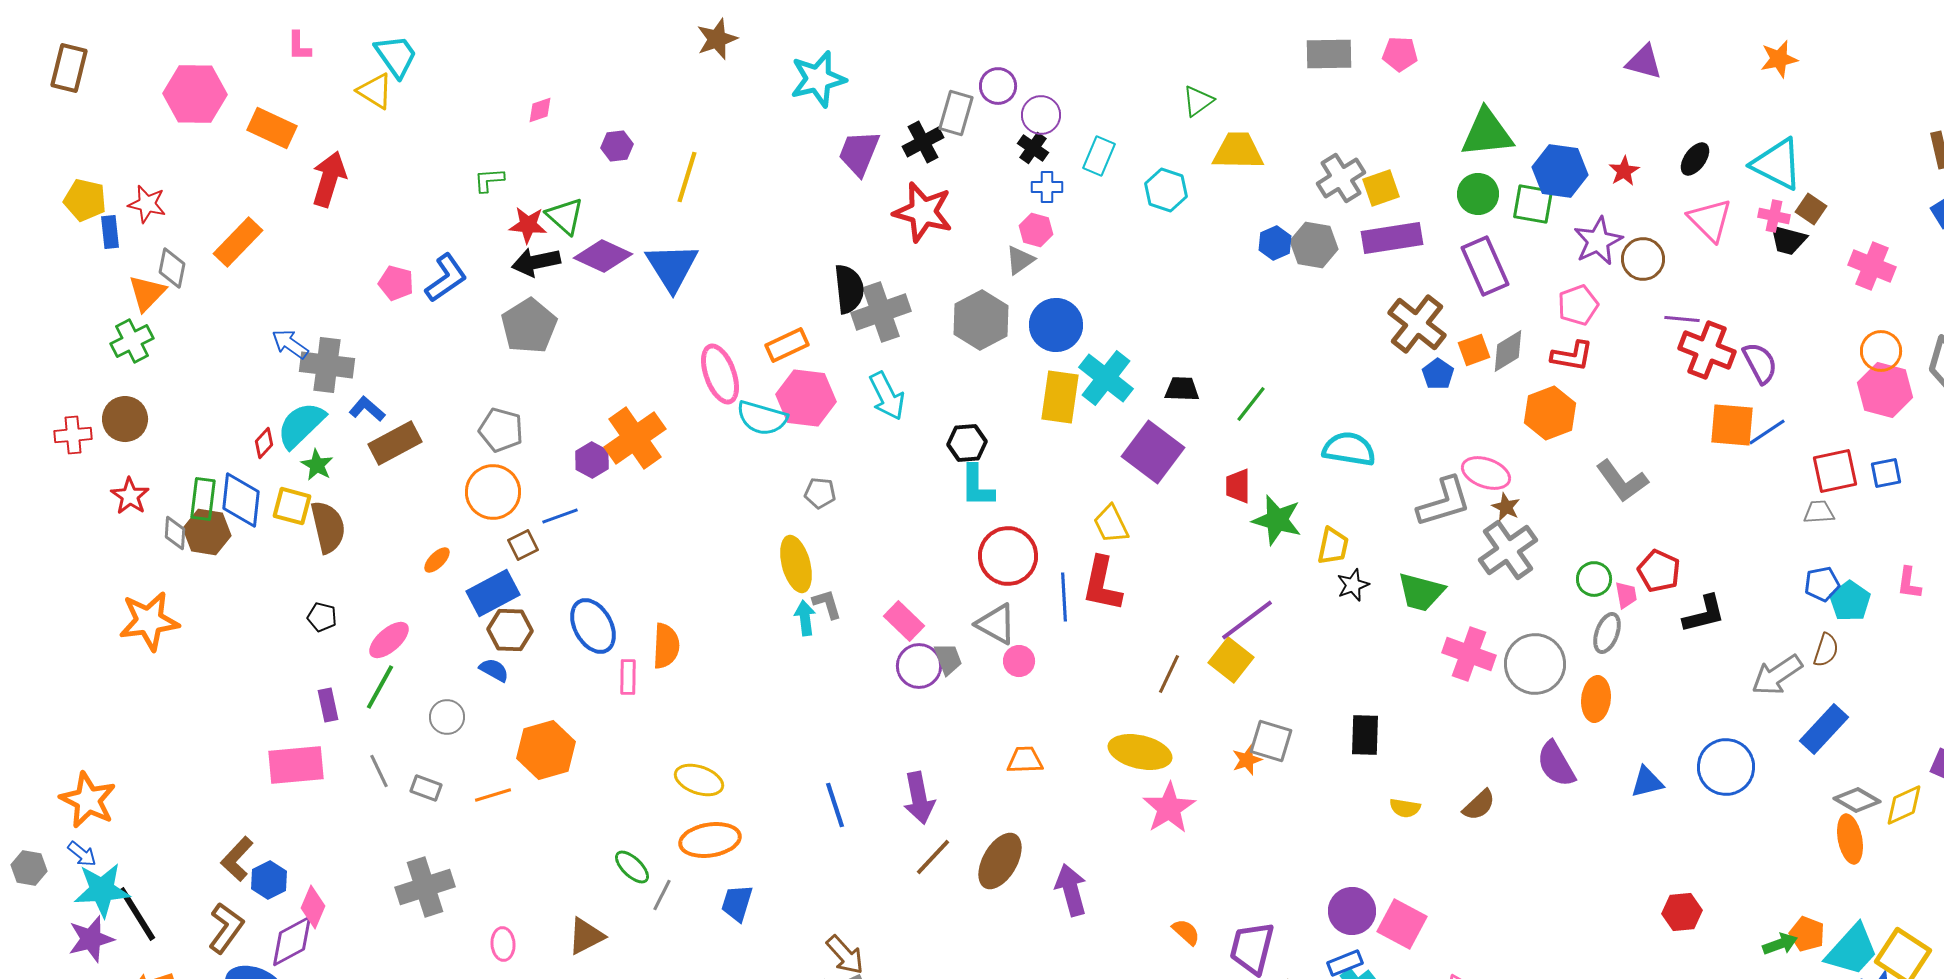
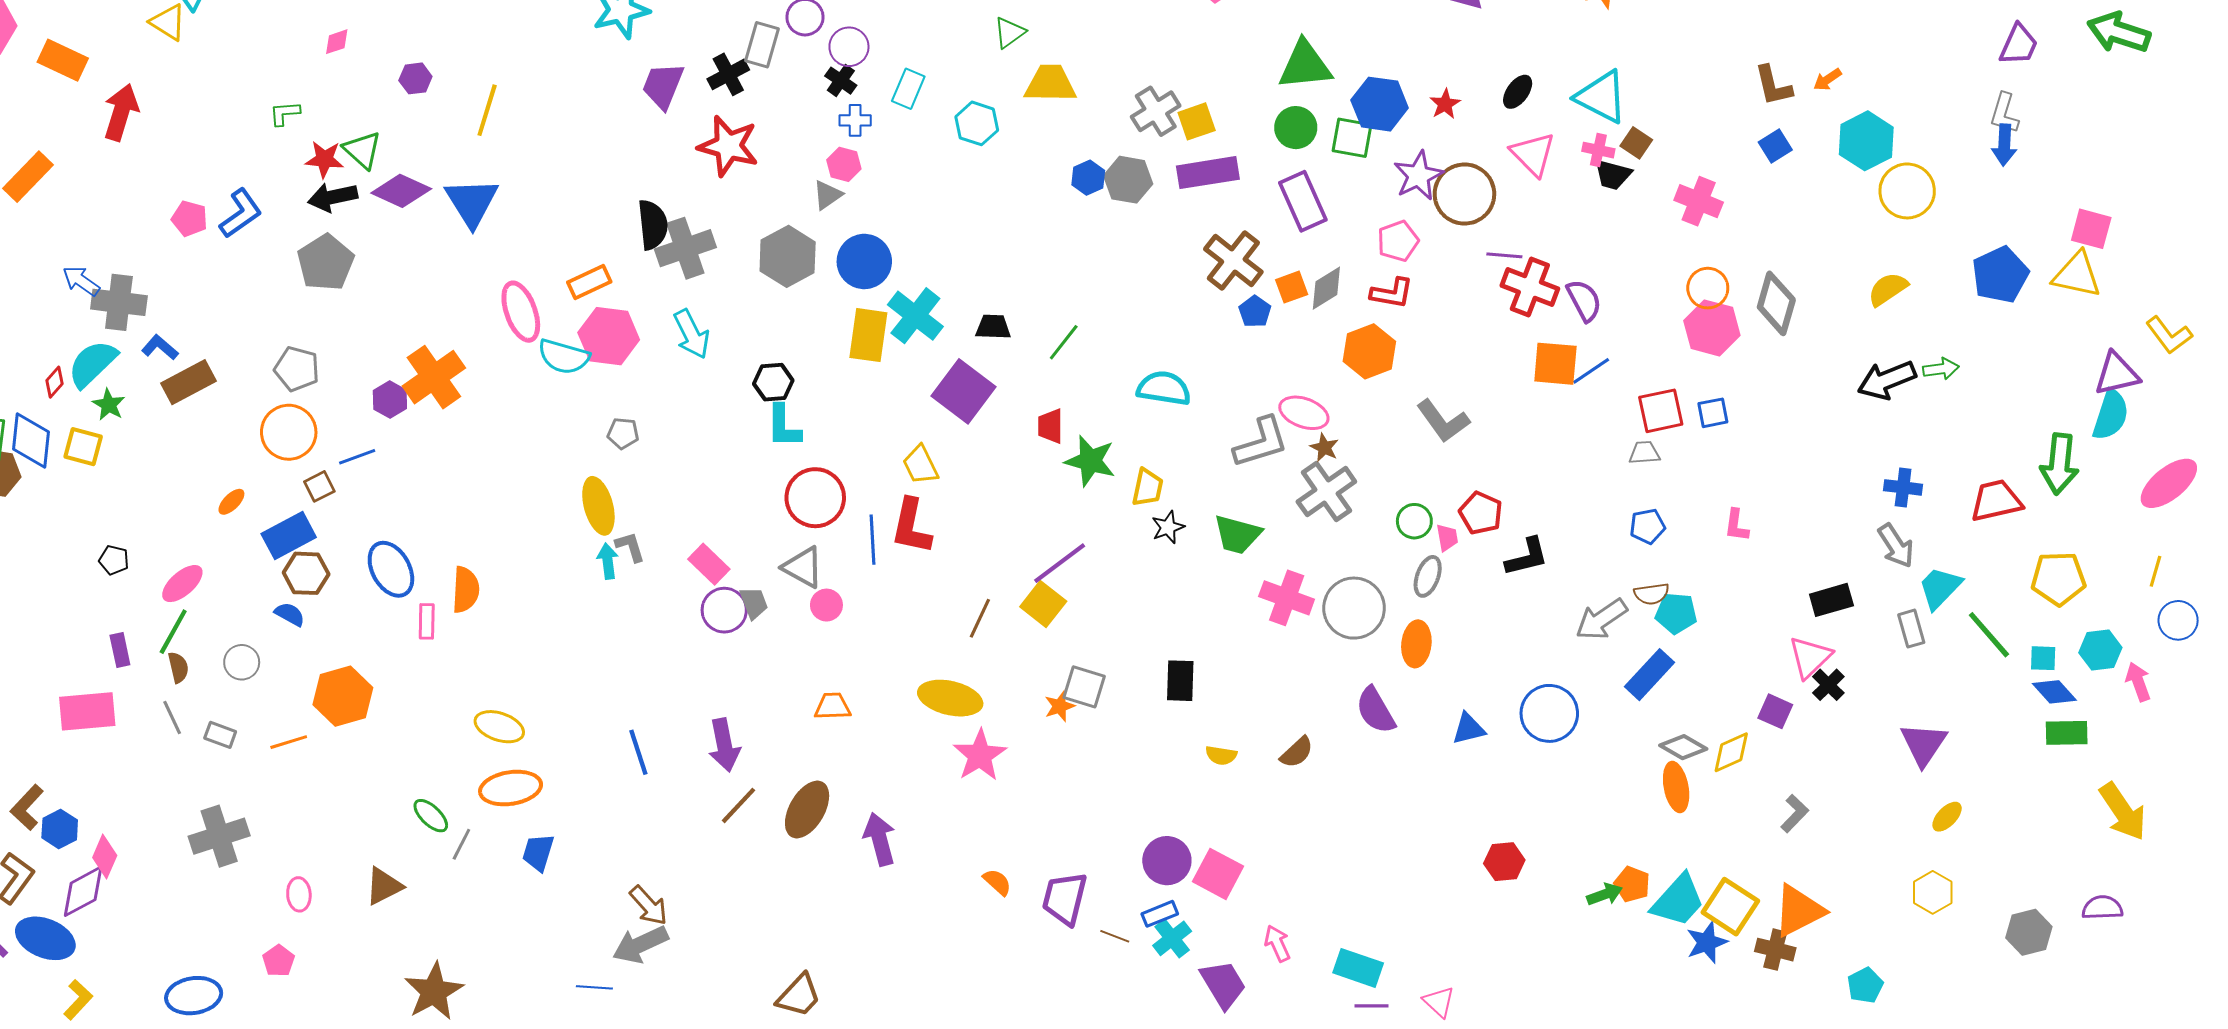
brown circle: (1643, 259) -> (1464, 194), size x1.4
brown semicircle: (328, 527) -> (178, 667), moved, size x0.6
cyan pentagon: (1850, 601) -> (1676, 613), moved, turned -30
brown semicircle: (1826, 650) -> (1652, 594), turned 64

